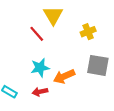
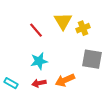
yellow triangle: (53, 15) -> (63, 21), moved
orange arrow: (64, 76) -> (65, 80), moved

